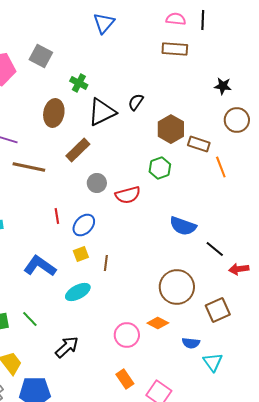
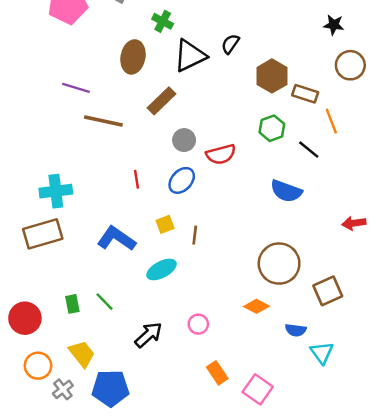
green hexagon: (160, 168) -> (272, 128), moved
blue ellipse: (84, 225) -> (182, 180), moved
black line: (215, 249) -> (309, 150), moved
red arrow: (239, 269) -> (354, 223), moved
pink circle: (127, 335) -> (198, 324), moved, size x0.7

